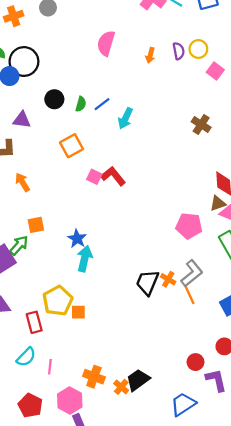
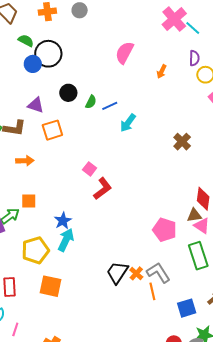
purple semicircle: (179, 51) -> (194, 58), moved
brown cross: (201, 124) -> (182, 142), moved
orange square: (72, 146) -> (52, 130), moved
red L-shape: (113, 176) -> (103, 189), moved, turned 80
orange arrow: (23, 182) -> (25, 161), turned 108
gray L-shape: (192, 273) -> (158, 273), turned -95
yellow pentagon: (58, 301) -> (35, 250), moved
orange square: (78, 312) -> (51, 286), size x1.6

